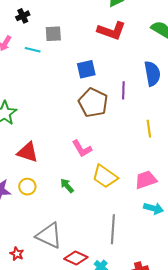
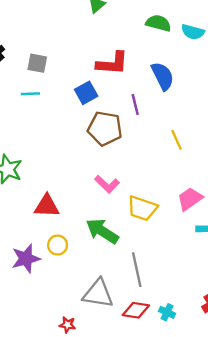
red L-shape: (111, 31) -> (112, 63), moved
gray square: (53, 34) -> (37, 63), turned 30
cyan line: (33, 50) -> (30, 94), moved
green arrow: (67, 186) -> (102, 231), size x1.8
gray line: (113, 229) -> (137, 270), moved

